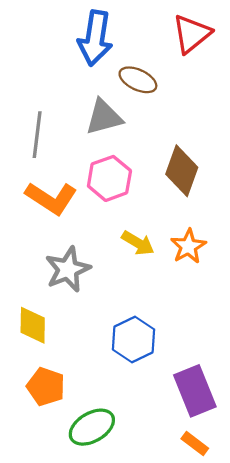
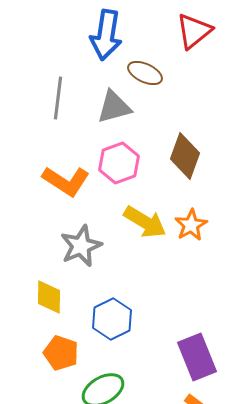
gray line: (37, 135) -> (58, 98), moved
yellow arrow: (138, 243) -> (145, 222), size x1.4
blue hexagon: (134, 339) -> (112, 319), moved

